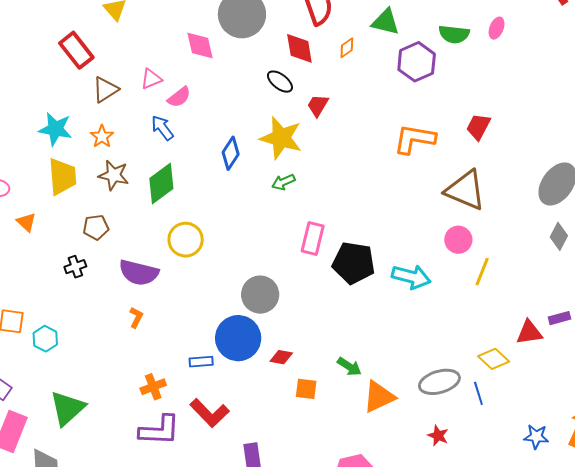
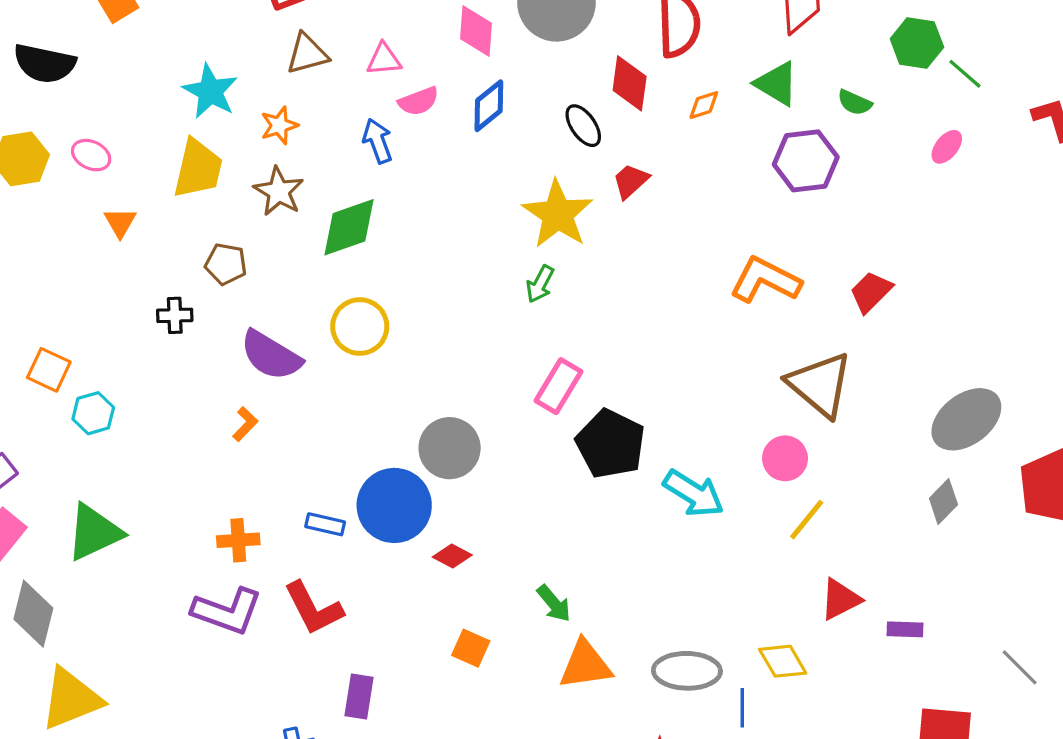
green semicircle: (454, 34) -> (855, 102), moved, size x0.7
blue diamond: (231, 153) -> (489, 106), moved
green arrow: (283, 182) -> (540, 284), turned -55
red triangle: (529, 333) -> (840, 599), moved, turned -36
orange square: (306, 389) -> (471, 648), moved

